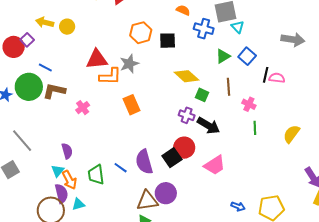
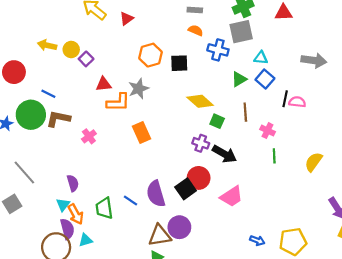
cyan triangle: (238, 27) -> (261, 58), moved, turned -40
purple square: (27, 40) -> (86, 59), moved
red triangle: (97, 59) -> (104, 84), size x0.7

